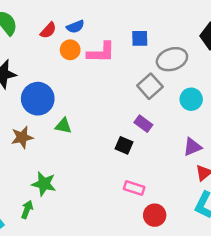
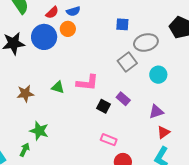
pink L-shape: (101, 52) -> (87, 83), moved
blue circle: (38, 99) -> (44, 37), moved
purple rectangle: (143, 124) -> (123, 99), moved

